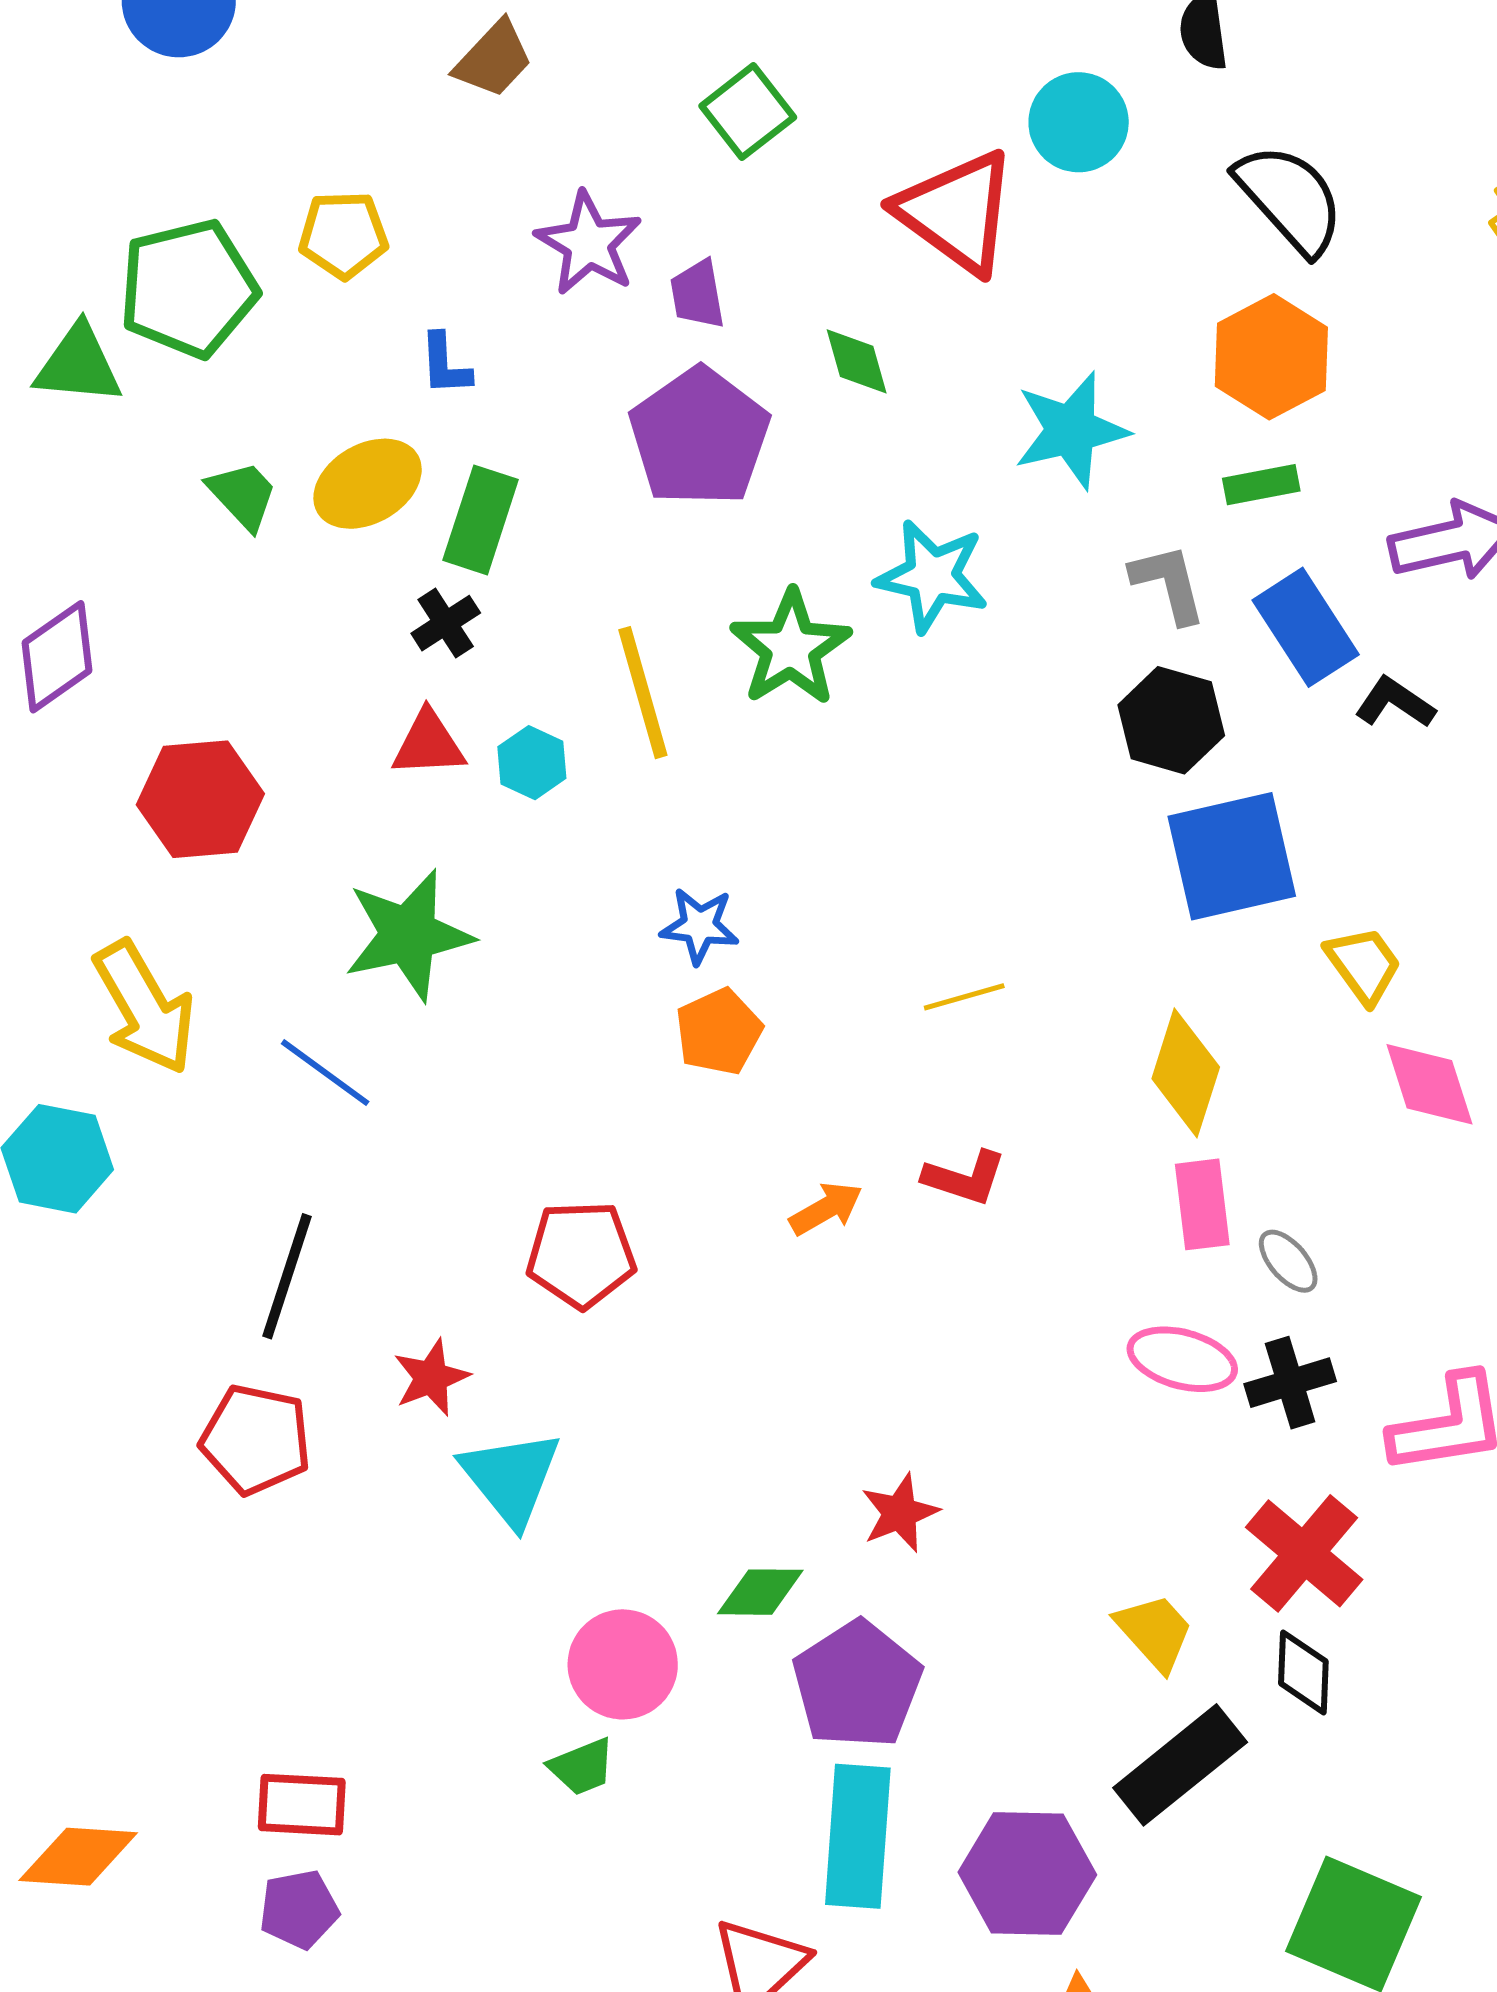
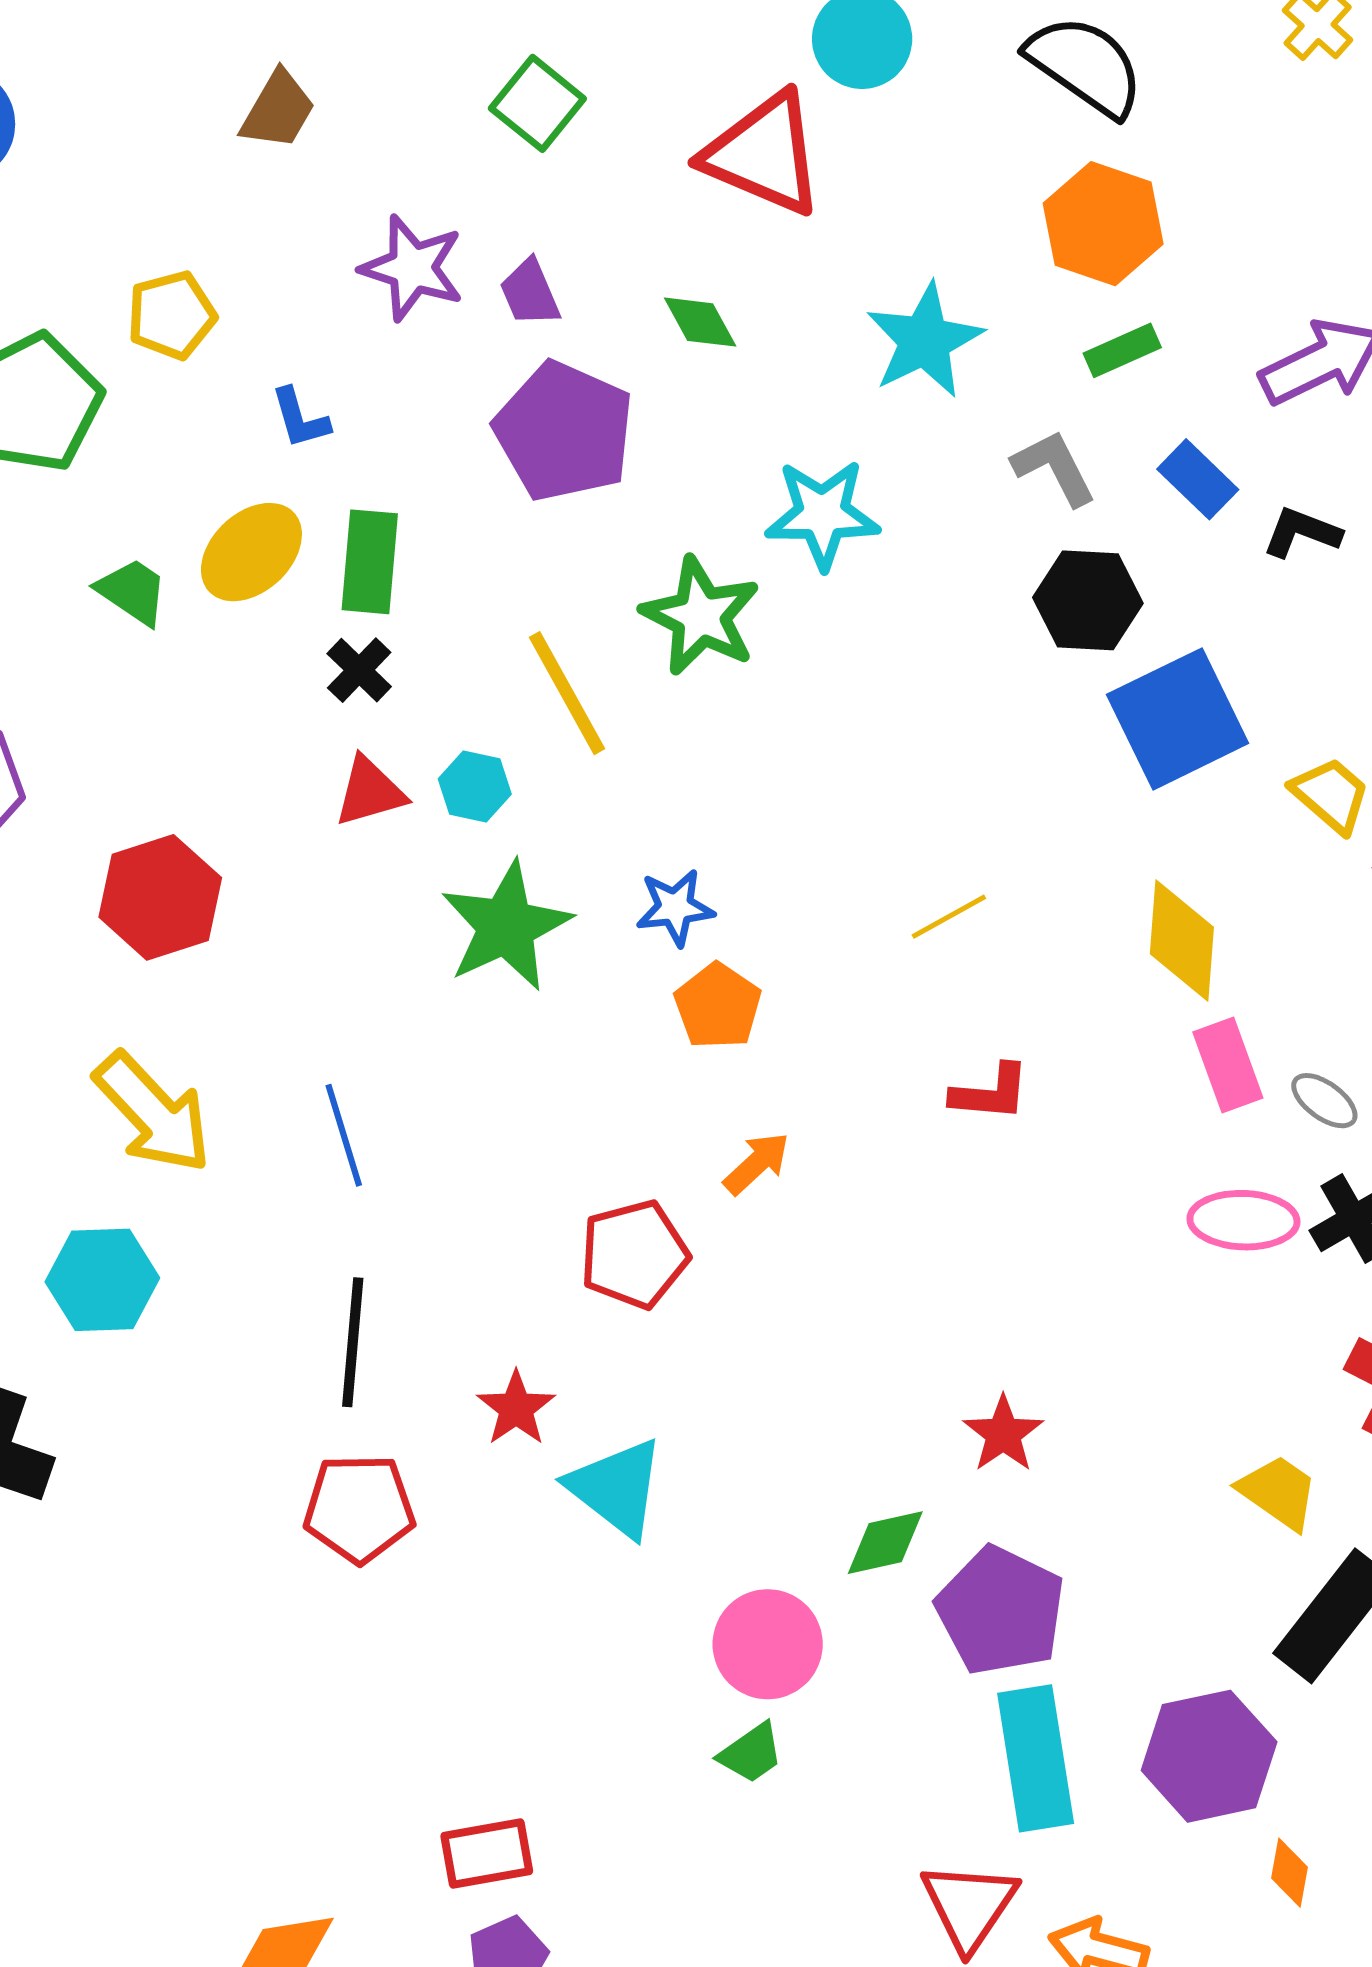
blue rectangle: (1306, 627) -> (1198, 479), size x0.7
green star: (408, 935) -> (506, 926), moved
blue line: (325, 1073) -> (344, 1135), turned 50
orange arrow: (826, 1209) -> (757, 1163), moved

